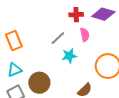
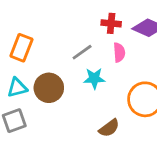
orange rectangle: (14, 41) -> (21, 48), turned 36
brown circle: (39, 83) -> (49, 88), moved

